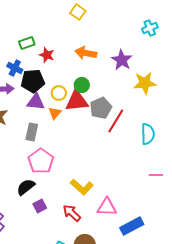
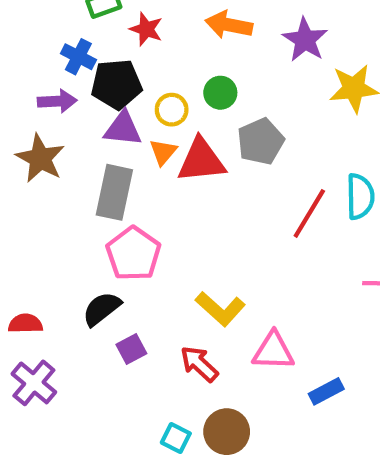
red triangle: (77, 101) -> (201, 160), moved
red line: (116, 121) -> (309, 213), moved
gray rectangle: (32, 132) -> (114, 192), size x1.4
blue rectangle: (132, 226) -> (326, 391), size x0.7

